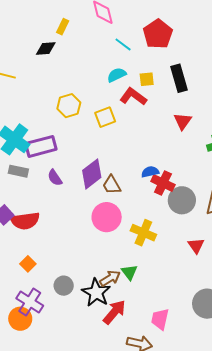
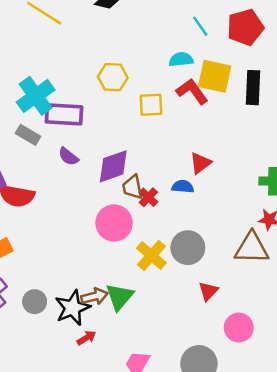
yellow square: (147, 79) -> (215, 76), size x1.8
red triangle: (183, 121) -> (200, 163), moved
purple semicircle: (55, 178) -> (68, 157), turned -36
red cross: (163, 183) -> (148, 197), moved, size x0.7
gray circle: (182, 200) -> (188, 248), moved
green triangle: (129, 272) -> (120, 297), size x1.4
gray circle: (64, 286) -> (35, 302), moved
red arrow: (114, 312) -> (86, 338), size x0.6

